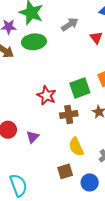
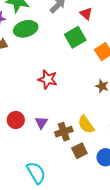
green square: (80, 88) -> (75, 37), moved
brown cross: (69, 114) -> (64, 132), moved

